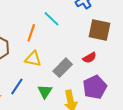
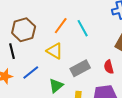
cyan line: (51, 19) -> (83, 28), moved
red semicircle: (89, 58) -> (109, 67), turned 88

